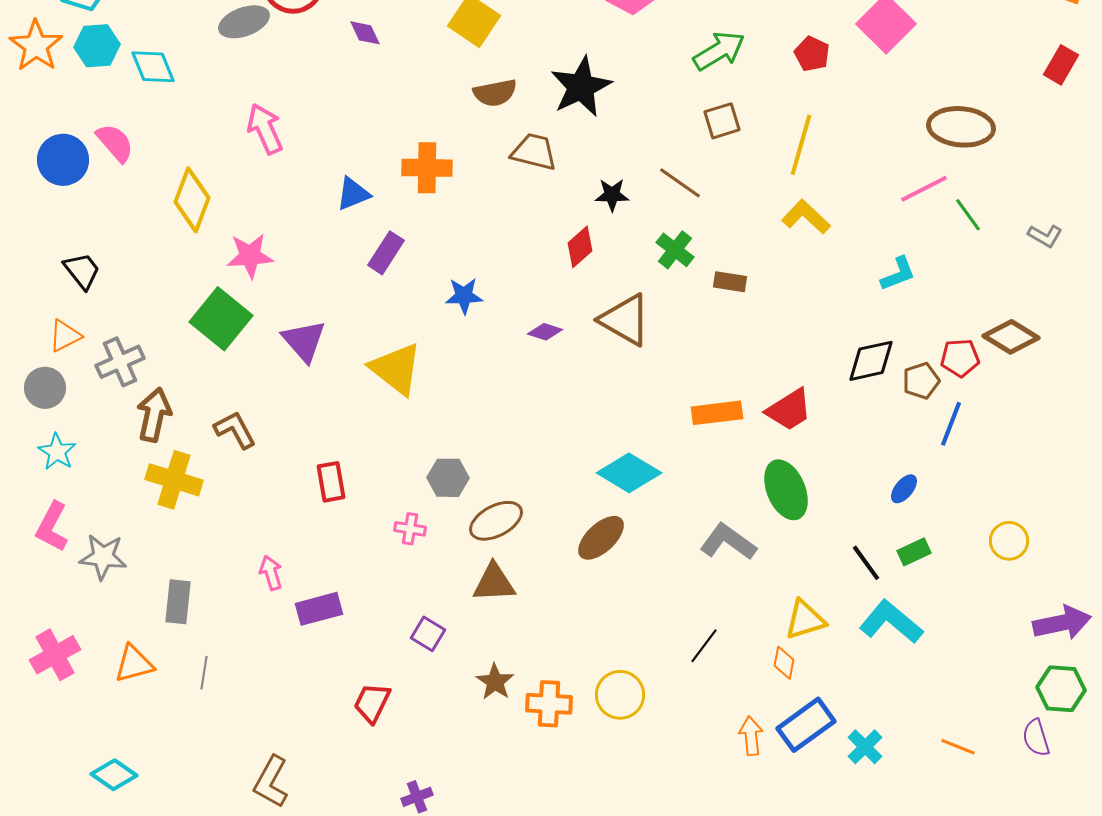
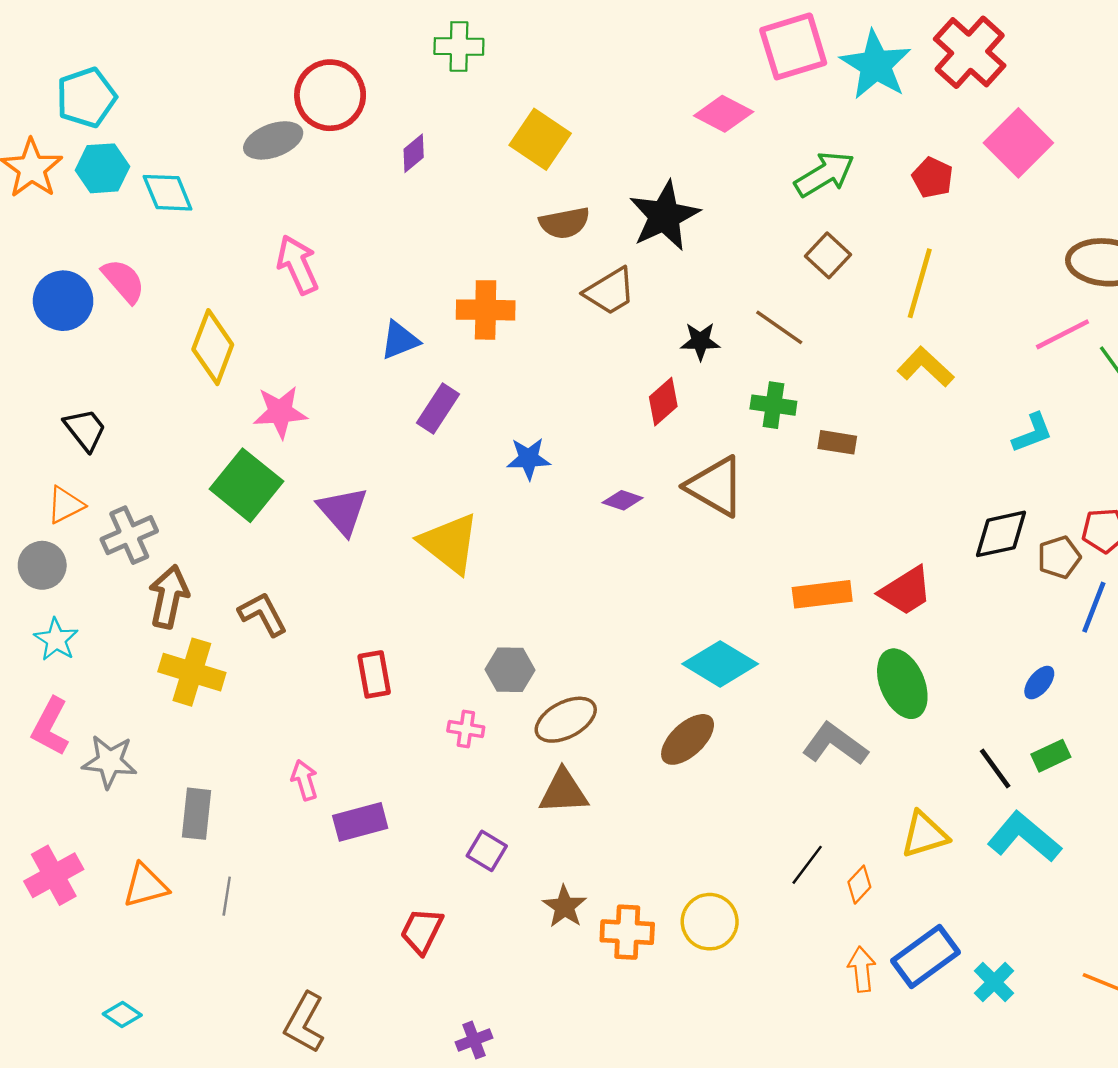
purple diamond: (365, 33) -> (414, 153), turned 76
brown square: (722, 121) -> (828, 255), turned -30
brown trapezoid: (534, 152) -> (610, 291), turned 135
green cross: (675, 250) -> (773, 405), turned -30
orange diamond: (784, 663) -> (859, 885), moved, turned 32
cyan diamond: (114, 775) -> (122, 1015), size x0.7

